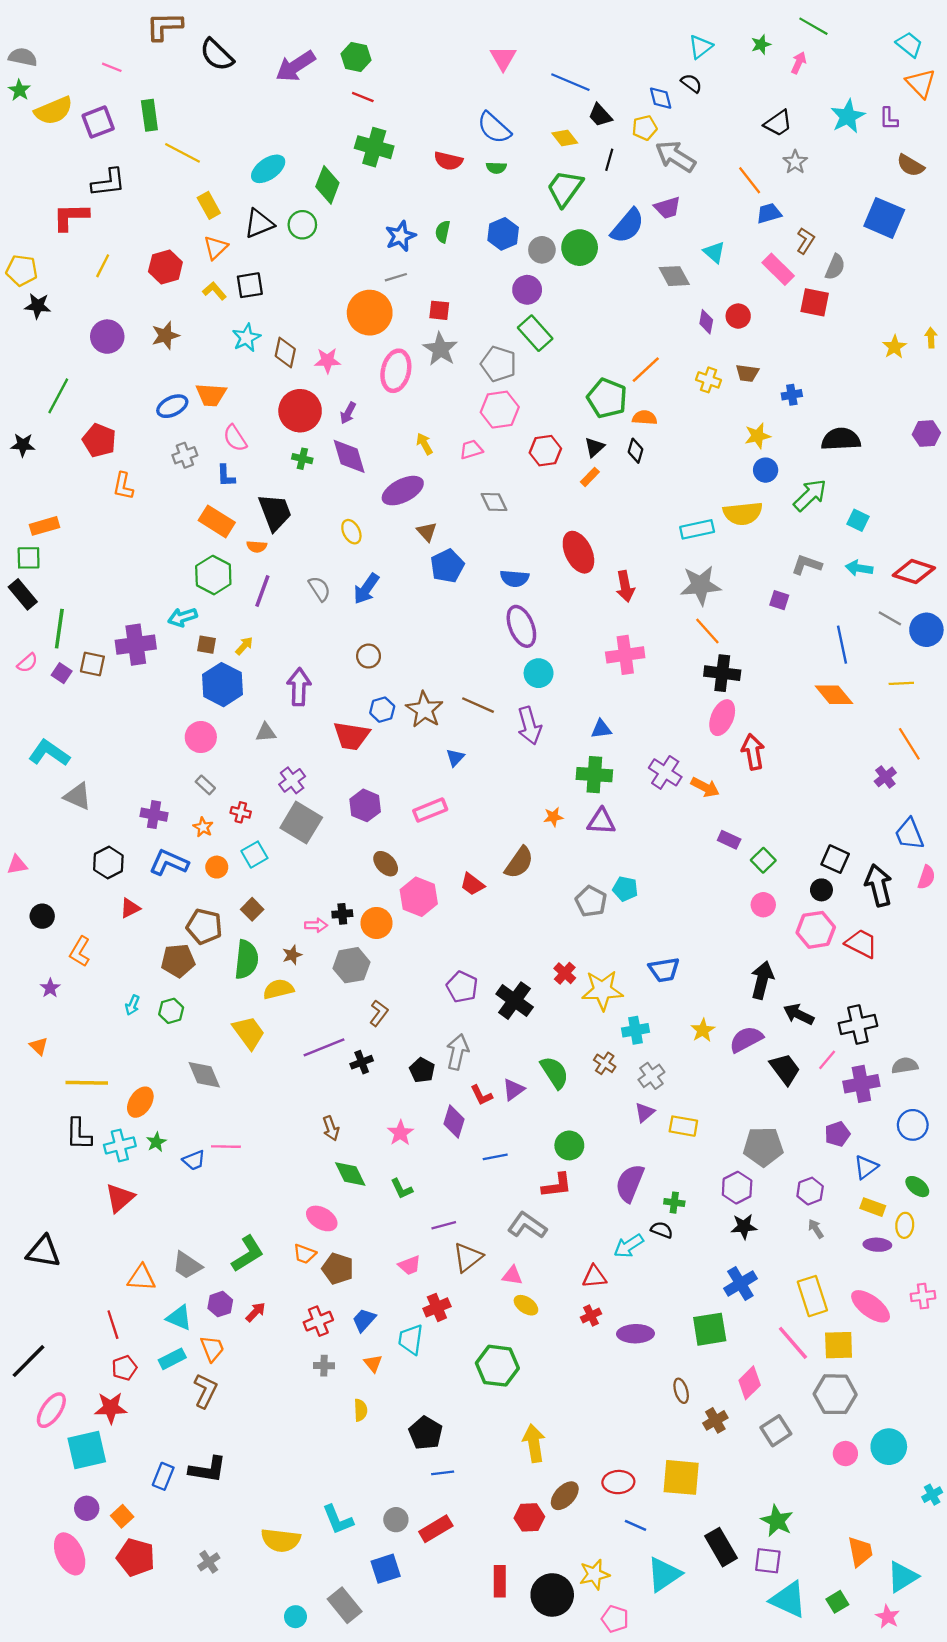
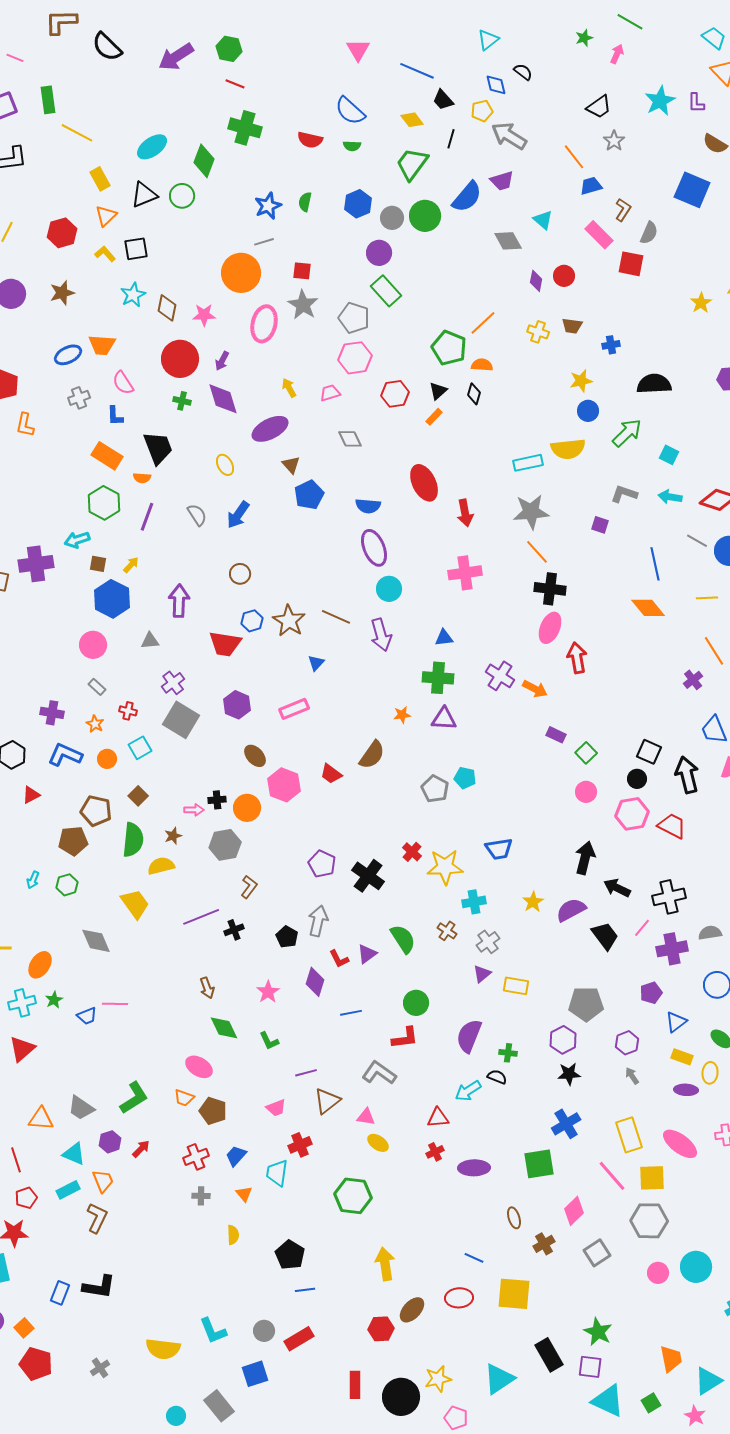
cyan triangle: (701, 47) -> (488, 40), moved
blue line: (635, 1525) -> (474, 1258), moved

